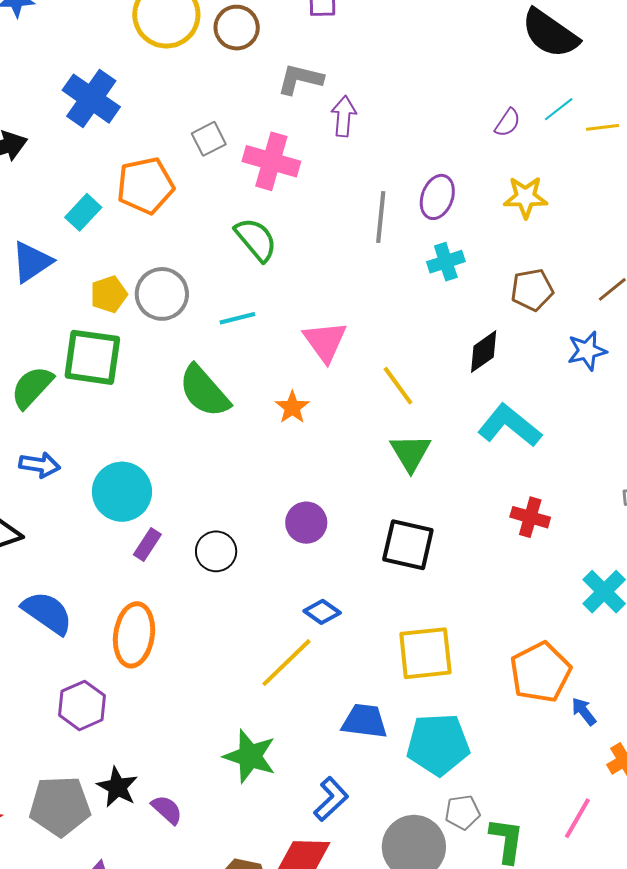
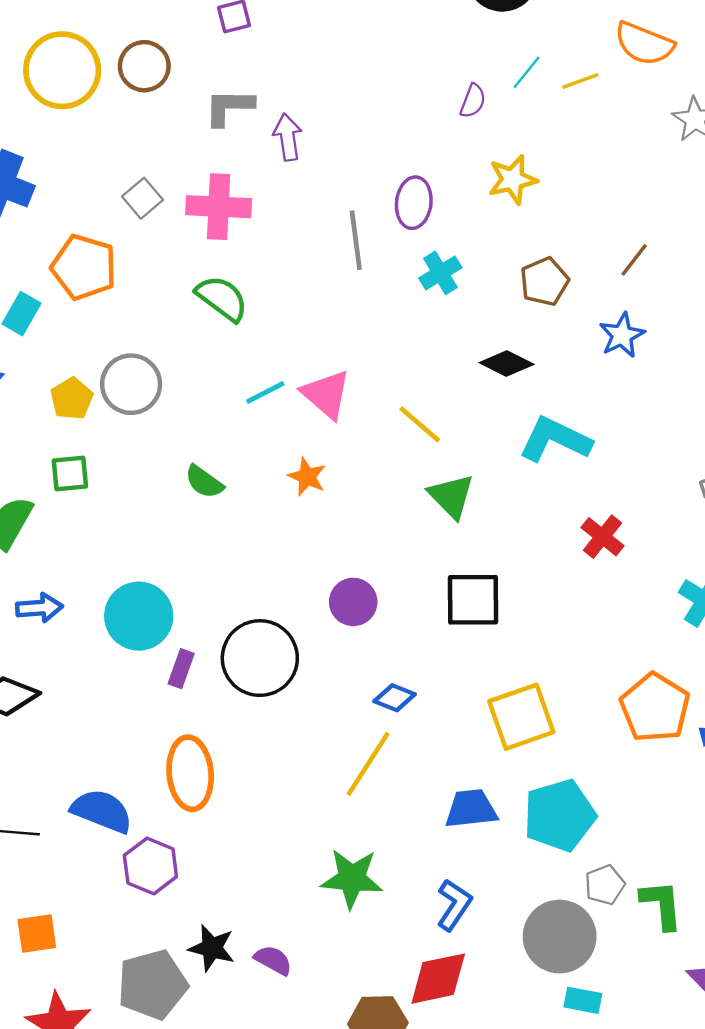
orange pentagon: (145, 186) -> (84, 267), turned -30
cyan line: (237, 318) -> (265, 393), moved
black diamond: (484, 352) -> (507, 364), turned 75
green square: (92, 357) -> (70, 473), size x0.6
green semicircle: (204, 391) -> (204, 482), size x0.6
red cross: (530, 517) -> (602, 537), turned 36
black circle: (216, 551) -> (260, 658), size x1.6
blue semicircle: (47, 613) -> (102, 811), moved

